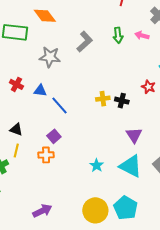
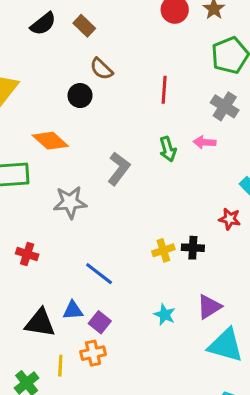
blue triangle: (40, 91) -> (73, 310), moved
black triangle: (16, 129) -> (40, 323), size x1.5
purple triangle: (134, 135) -> (209, 307), moved, turned 42
yellow line: (16, 150) -> (60, 366), moved
cyan star: (97, 165) -> (165, 315), moved

